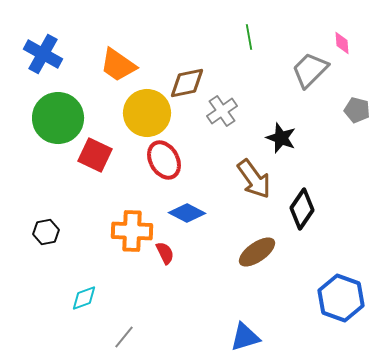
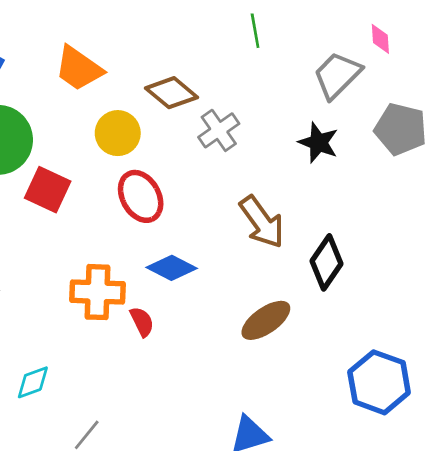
brown diamond: (187, 83) -> (172, 93), turned 51
gray pentagon: (357, 110) -> (401, 129), size x1.5
yellow circle: (147, 113) -> (118, 133), size x0.7
black star: (281, 138) -> (318, 143), moved

